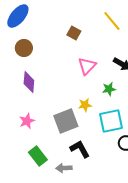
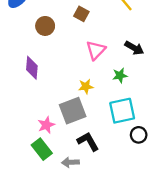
brown circle: (24, 48) -> (45, 26), moved
yellow star: (85, 105) -> (86, 86), moved
pink star: (27, 121) -> (46, 125), moved

